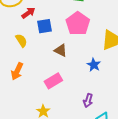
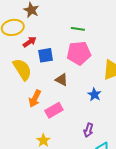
pink pentagon: (78, 24) -> (79, 53), turned 30
yellow semicircle: (21, 40) -> (22, 69), size x1.6
orange arrow: (17, 71) -> (35, 99), moved

